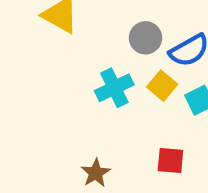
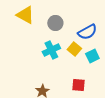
gray circle: (146, 38) -> (55, 23), moved

